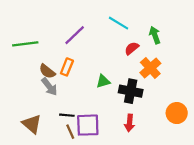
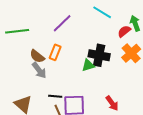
red semicircle: (132, 48) -> (124, 31), moved
black cross: (131, 91) -> (99, 55), moved
red arrow: (129, 123) -> (112, 103), turned -42

